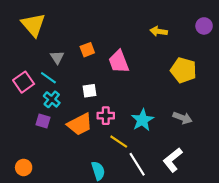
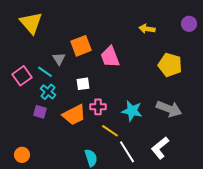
orange square: (87, 50) -> (81, 46), size x1.5
gray triangle: (57, 57) -> (59, 59), moved
gray arrow: (182, 118) -> (169, 109), size x1.4
cyan star: (142, 120) -> (132, 111), turned -30

